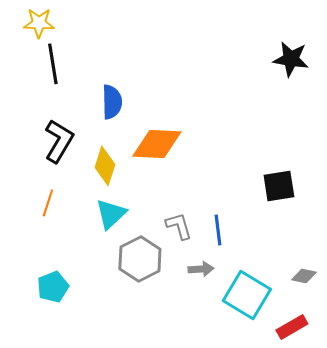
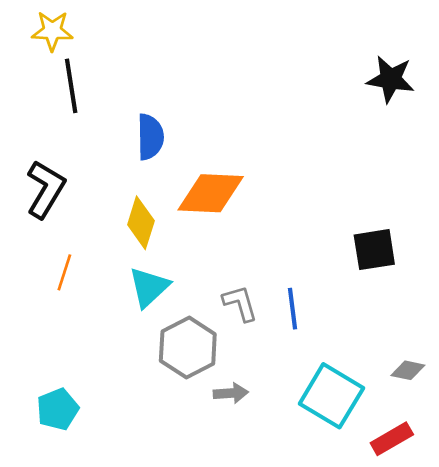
black L-shape: (59, 141) -> (46, 189), moved
gray arrow: (201, 269) -> (231, 393), moved
cyan pentagon: (53, 287) -> (58, 409), moved

